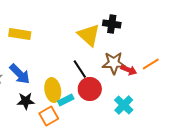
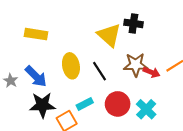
red circle: (90, 89) -> (118, 104), moved
yellow ellipse: (53, 90) -> (71, 66), moved
black star: (26, 101) -> (42, 105), size x1.4

